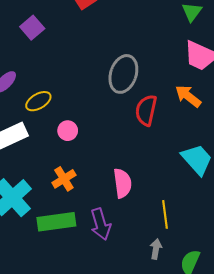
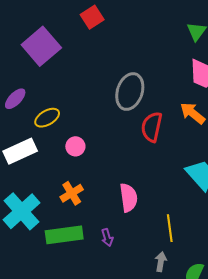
purple square: (32, 28) -> (41, 46), size x1.6
purple arrow: (101, 224) -> (107, 237), size x0.6

